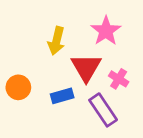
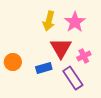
yellow arrow: (56, 41) -> (49, 21), moved
pink cross: (119, 79) -> (84, 56), turned 32

